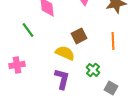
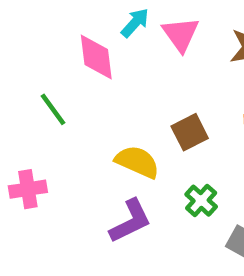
brown square: (79, 36) -> (190, 132), moved
purple L-shape: (62, 79) -> (130, 221), turned 50

